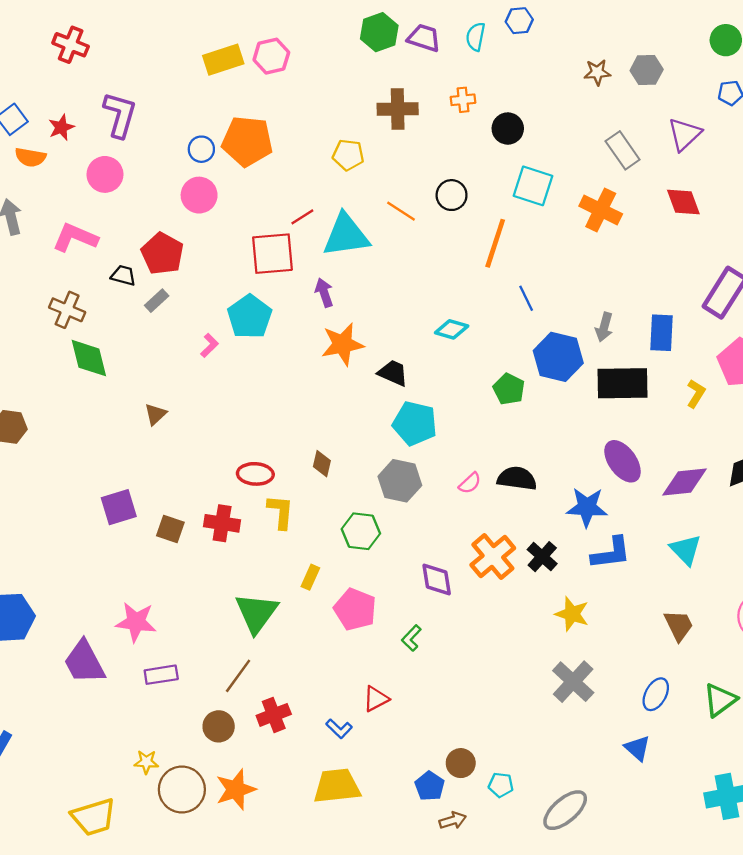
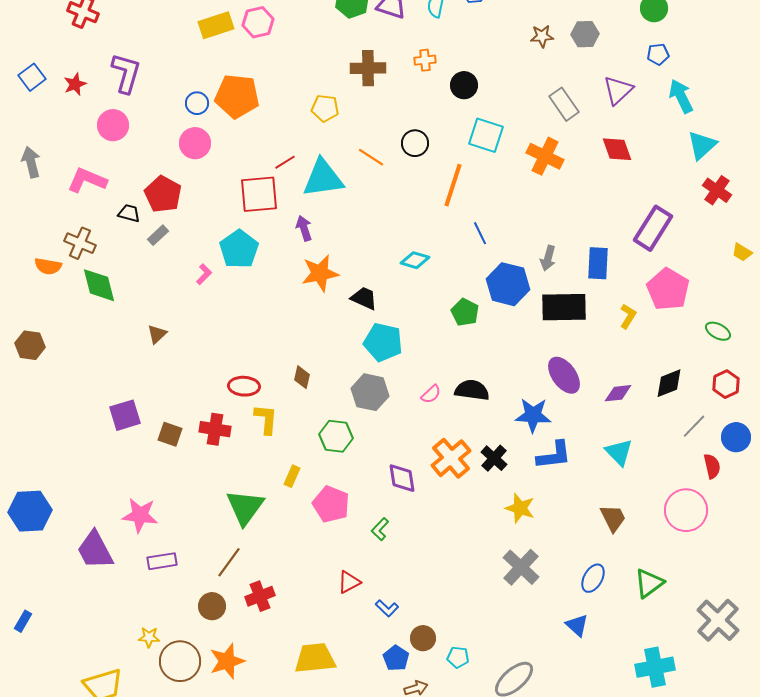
orange semicircle: (30, 157) -> (48, 266), moved
purple diamond: (684, 482) -> (618, 393), size x0.7
blue L-shape: (339, 729) -> (387, 608), moved

